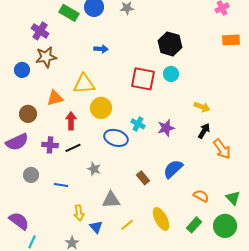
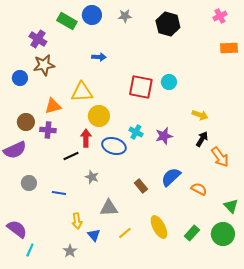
black hexagon: (170, 44) -> (168, 24), moved
red arrow: (71, 121) -> (86, 138), moved
purple cross: (50, 145) -> (48, 130), moved
orange semicircle: (201, 196) -> (199, 189), moved

